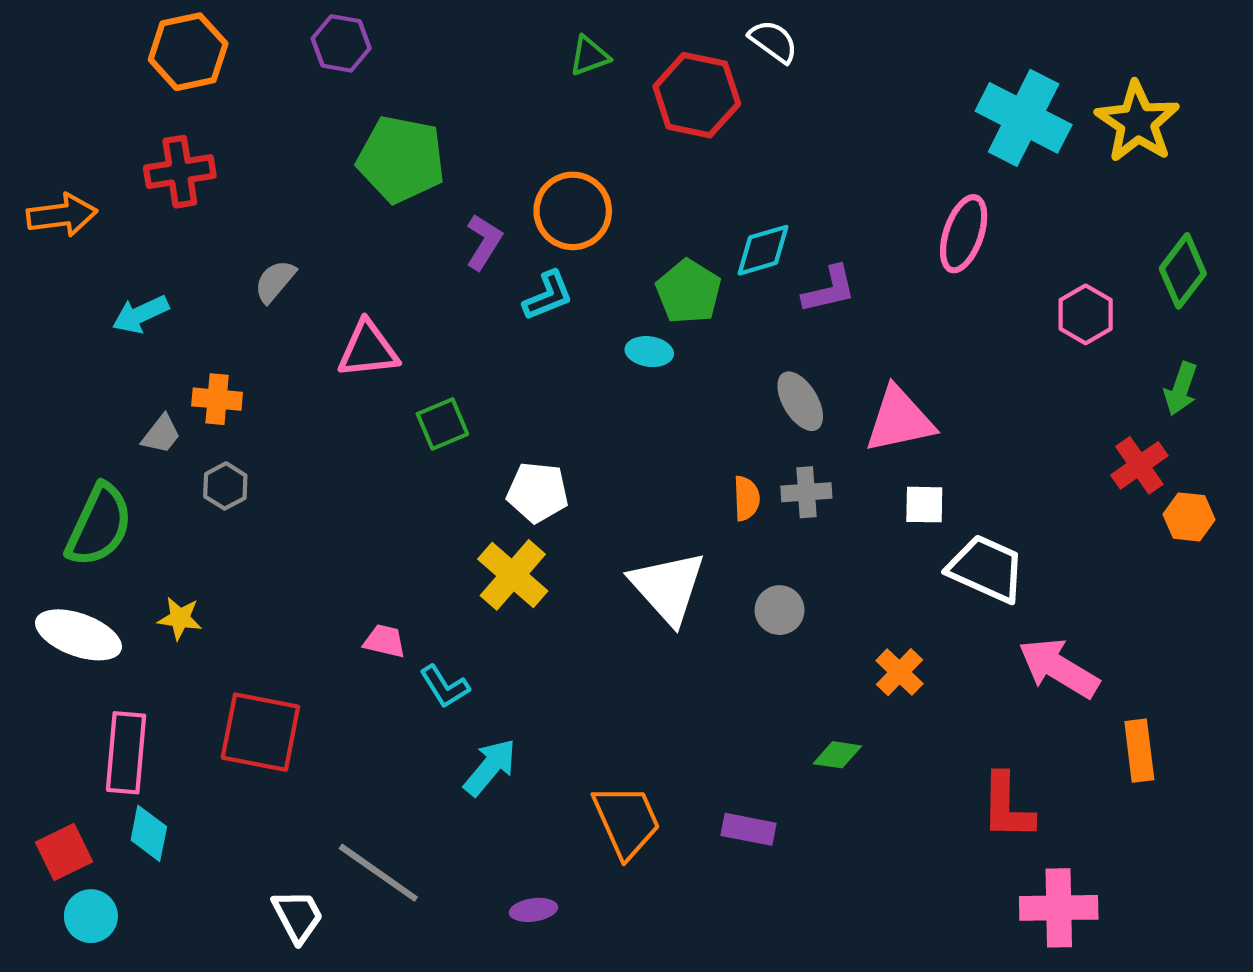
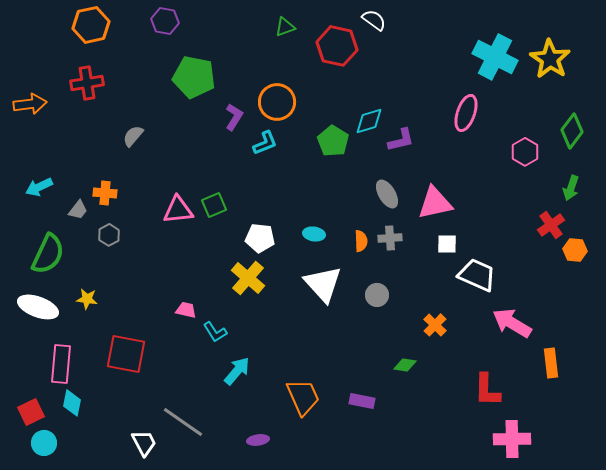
cyan arrow: (141, 314) -> (39, 187), moved
pink triangle: (368, 349) -> (178, 210), moved
cyan ellipse: (649, 352) -> (314, 234), moved

